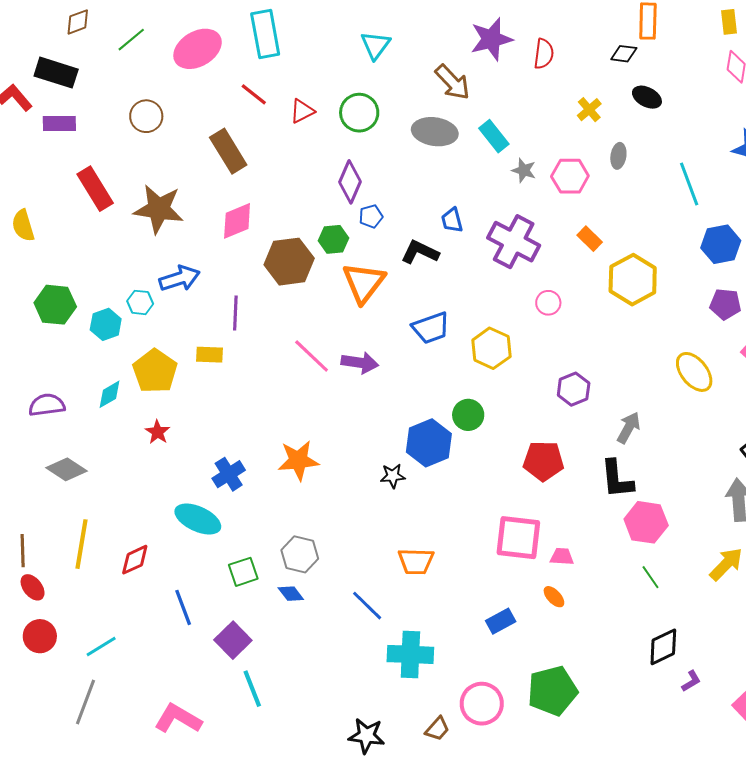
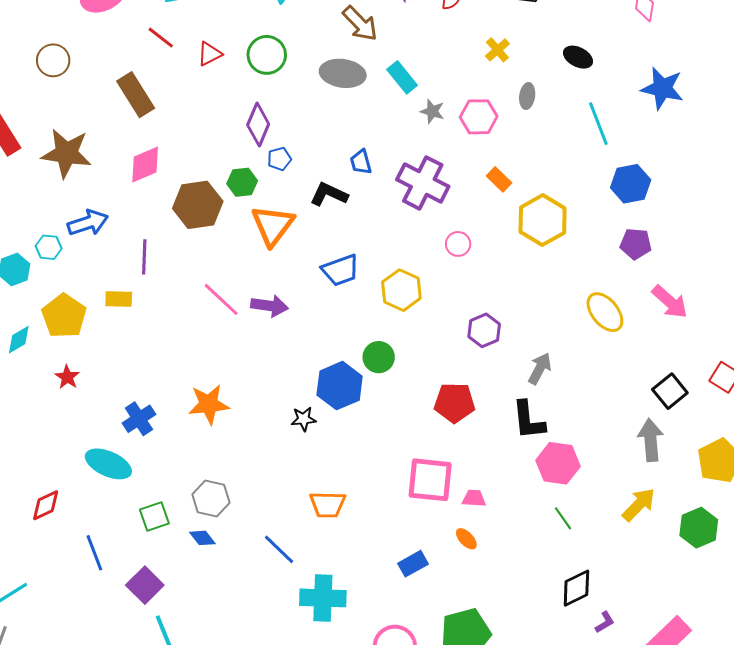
black ellipse: (647, 97) -> (578, 57), moved

